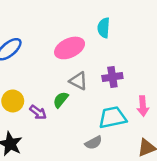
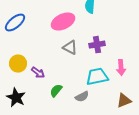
green semicircle: (61, 100) -> (56, 91), moved

